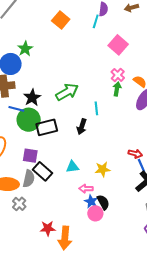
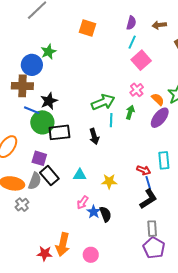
orange square: (61, 20) -> (87, 28), turned -30
cyan line: (96, 21) -> (132, 42), moved
green arrow: (117, 89) -> (130, 112), moved
green arrow: (67, 92) -> (103, 102), moved
black arrow: (82, 127) -> (94, 136), turned -42
pink arrow: (86, 189) -> (83, 203), moved, turned -64
pink circle: (95, 213) -> (91, 255), moved
red star: (48, 228) -> (45, 254), moved

